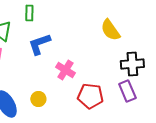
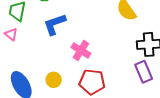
red pentagon: (90, 96) -> (92, 82), moved

